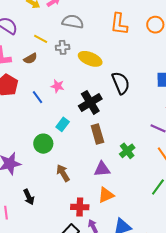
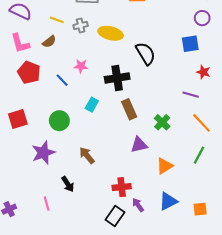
black cross: (90, 102) -> (117, 78), turned 30
green circle: (43, 144) -> (59, 121), moved
brown arrow: (63, 173) -> (87, 155), moved
orange triangle: (106, 195) -> (165, 166), moved

